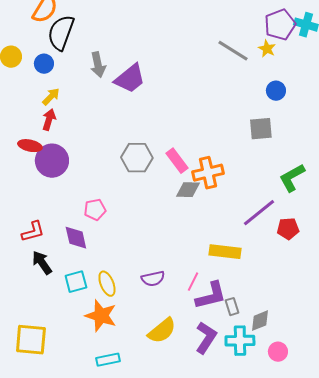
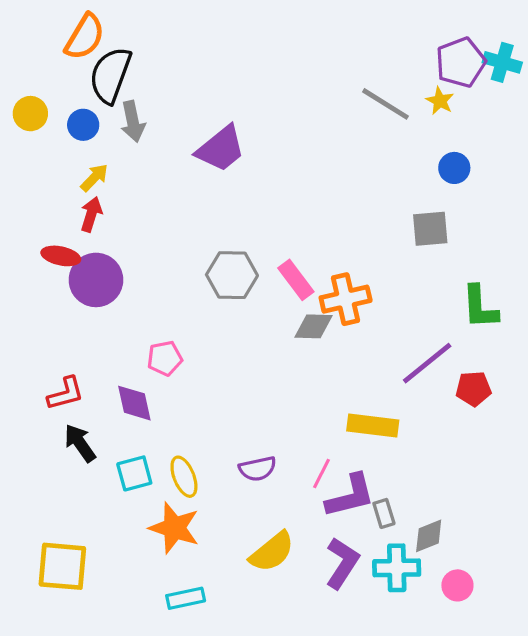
gray arrow: (98, 65) -> (133, 122), moved
green L-shape: (292, 178) -> (480, 307), turned -64

